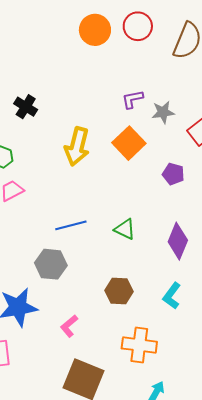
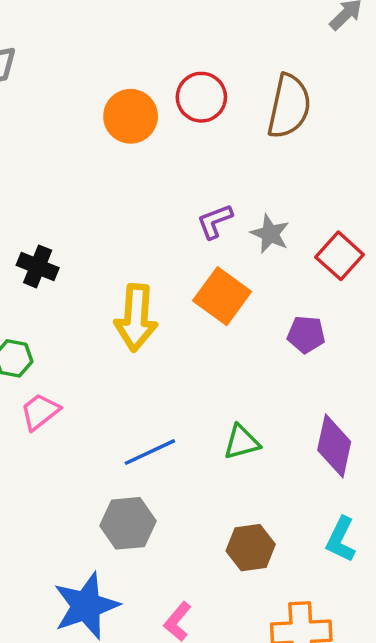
gray star: (163, 112) -> (270, 234), turned -30
green triangle: (125, 229) -> (242, 442), turned -30

